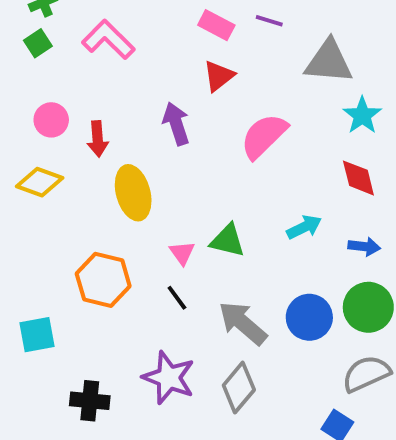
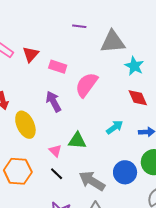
pink rectangle: (216, 25) -> (58, 67), moved
red triangle: (219, 76) -> (31, 54), moved
purple arrow: (176, 124) -> (53, 102), moved

